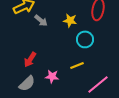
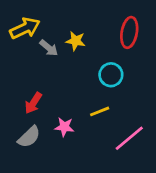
yellow star: (70, 20) -> (76, 41), moved

